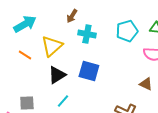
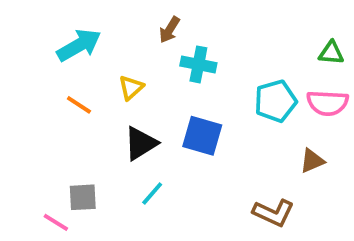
cyan pentagon: (127, 31) -> (275, 101), moved
yellow triangle: (52, 46) -> (131, 88), size x0.6
brown triangle: (146, 84) -> (312, 161), turned -48

